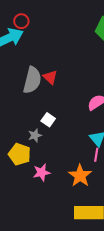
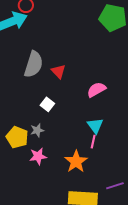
red triangle: (50, 77) -> (58, 71), moved
gray star: (35, 135) -> (37, 130), moved

